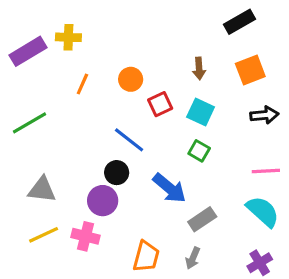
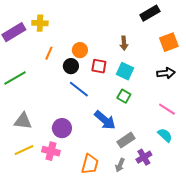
orange square: (250, 70) -> (169, 42), moved
red square: (160, 104) -> (99, 66), turned 35
pink line: (266, 171) -> (167, 109), turned 36
black circle: (117, 173) -> (71, 66), moved
cyan semicircle: (263, 211) -> (165, 135), size x0.7
purple cross: (260, 263) -> (144, 157), moved

